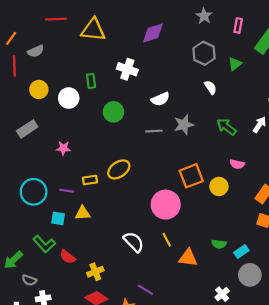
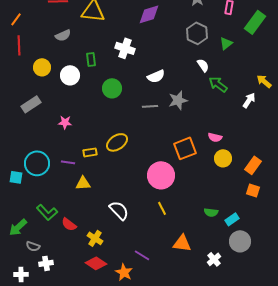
gray semicircle: (36, 51) -> (63, 35), moved
green arrow: (226, 127) -> (218, 84), moved
pink semicircle: (237, 164) -> (215, 137), moved
yellow circle: (219, 186) -> (223, 158), moved
cyan square: (58, 218) -> (16, 177), moved
white semicircle: (134, 242) -> (119, 210), moved
orange triangle: (188, 258) -> (182, 243), moved
yellow cross: (95, 272) -> (95, 238), turned -35

